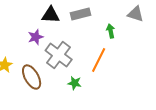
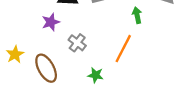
gray cross: (59, 55) -> (77, 43), size x0.6

